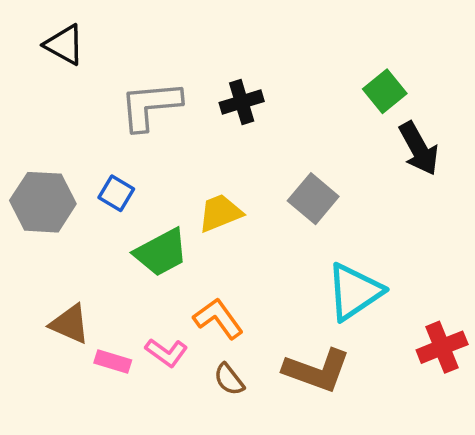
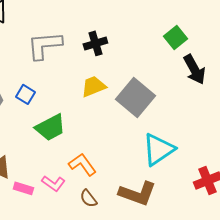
gray square: (313, 199) -> (135, 97), size x1.4
yellow trapezoid: (220, 213) -> (93, 86), moved

